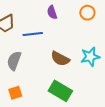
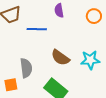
gray semicircle: (14, 61) -> (26, 68), moved, turned 144

